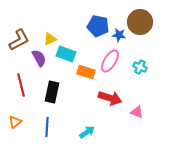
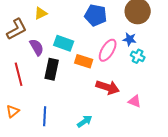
blue star: (119, 35) -> (130, 39), moved
yellow triangle: (50, 39) -> (41, 13), moved
black rectangle: (52, 92) -> (52, 69), moved

